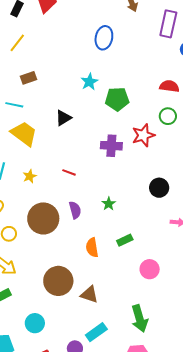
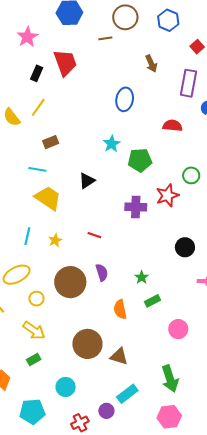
red semicircle: (169, 86) -> (172, 126), moved
green star: (109, 204) -> (142, 277), moved

